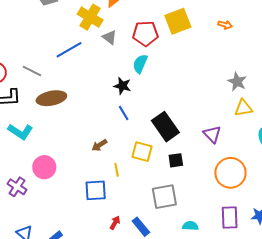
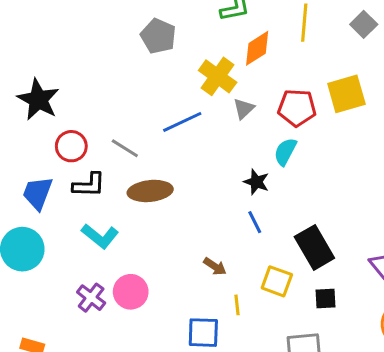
gray triangle: (110, 37) -> (244, 109), turned 35
brown arrow: (99, 145) -> (215, 266), turned -119
purple cross: (17, 187) -> (91, 298), moved

